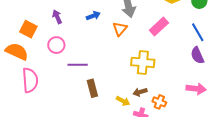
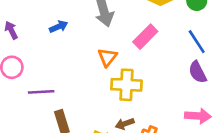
orange triangle: (120, 29) -> (107, 57), moved

